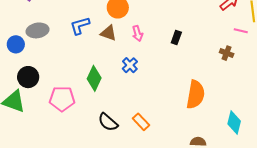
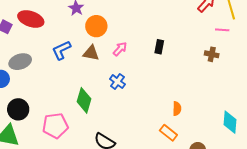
pink arrow: (137, 34) -> (120, 49), turned -112
orange semicircle: (195, 95) -> (177, 109), moved, size x0.5
orange rectangle: (141, 122) -> (168, 133), moved

